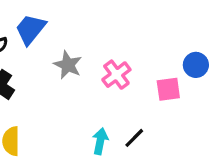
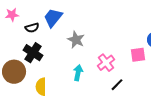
pink cross: (116, 75) -> (106, 63), moved
cyan arrow: (100, 141) -> (78, 73), moved

